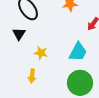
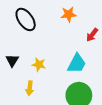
black triangle: (19, 34) -> (12, 60), moved

